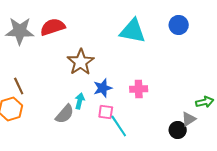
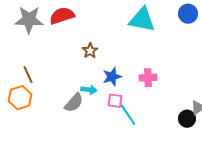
brown star: (81, 62) -> (90, 51), size x0.6
cyan arrow: (80, 101) -> (89, 90), turned 84

